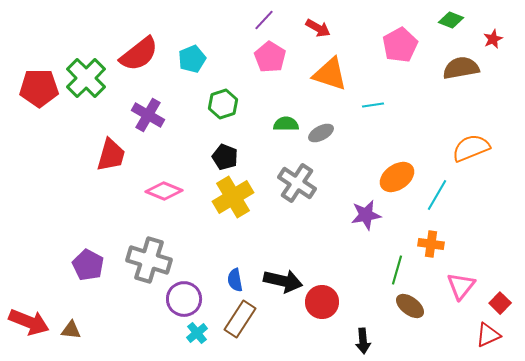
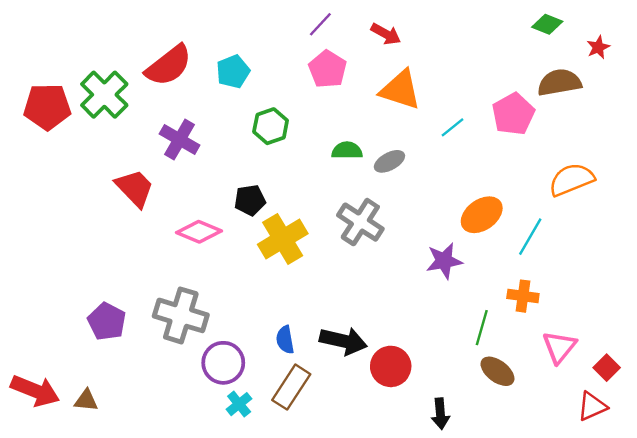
pink pentagon: (400, 45) -> (513, 114), moved
cyan line: (373, 105) -> (453, 127), turned -30
red trapezoid: (111, 155) -> (135, 188), turned -60
black pentagon: (225, 157) -> (250, 200), moved, turned -30

